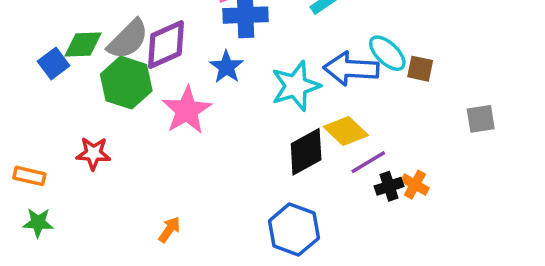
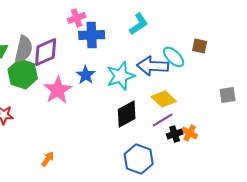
gray semicircle: (128, 39) -> (24, 49), turned -32
blue star: (227, 67) -> (86, 75), moved
brown square: (420, 69) -> (200, 46), moved
yellow diamond: (346, 131) -> (164, 99), moved
blue hexagon: (294, 230) -> (139, 159), moved

